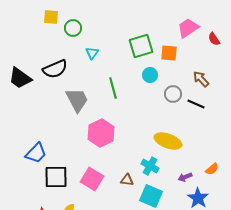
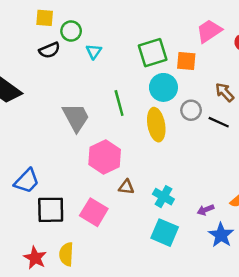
cyan triangle: (92, 53) -> (94, 51), moved
black semicircle: (55, 69) -> (49, 50), moved, size x0.7
cyan circle: (150, 75) -> (163, 87), size x1.5
yellow ellipse: (168, 141) -> (156, 125), moved, turned 60
brown triangle: (127, 180) -> (126, 187), moved

